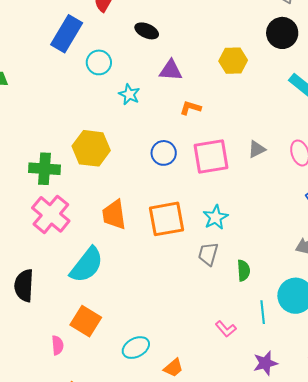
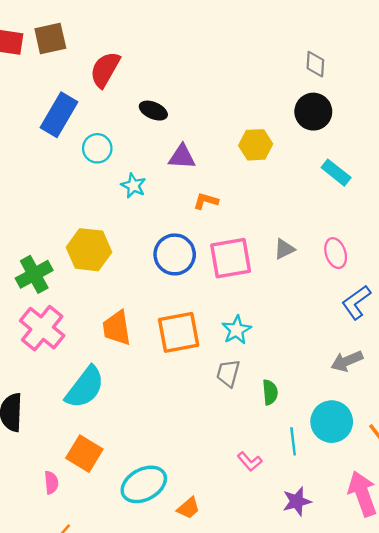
blue circle: (164, 153) -> (175, 254), size x1.4
green cross: (45, 169) -> (34, 274), turned -32
cyan ellipse: (136, 348) -> (144, 484), size x1.4

